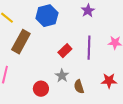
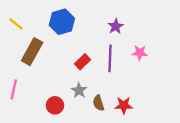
purple star: (88, 11) -> (116, 26), moved
red star: (109, 81) -> (124, 105), moved

